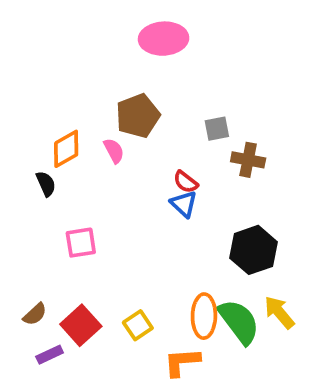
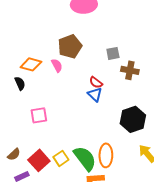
orange diamond: (66, 149) -> (31, 64), turned 45
green semicircle: (239, 322) -> (85, 158), moved
yellow square: (138, 325) -> (61, 158), moved

